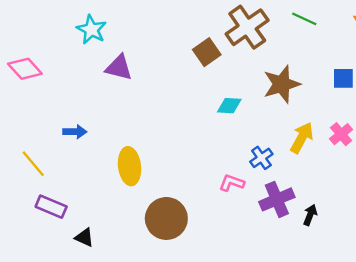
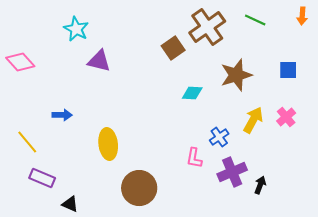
pink L-shape: (232, 183) -> (194, 158), turned -100

